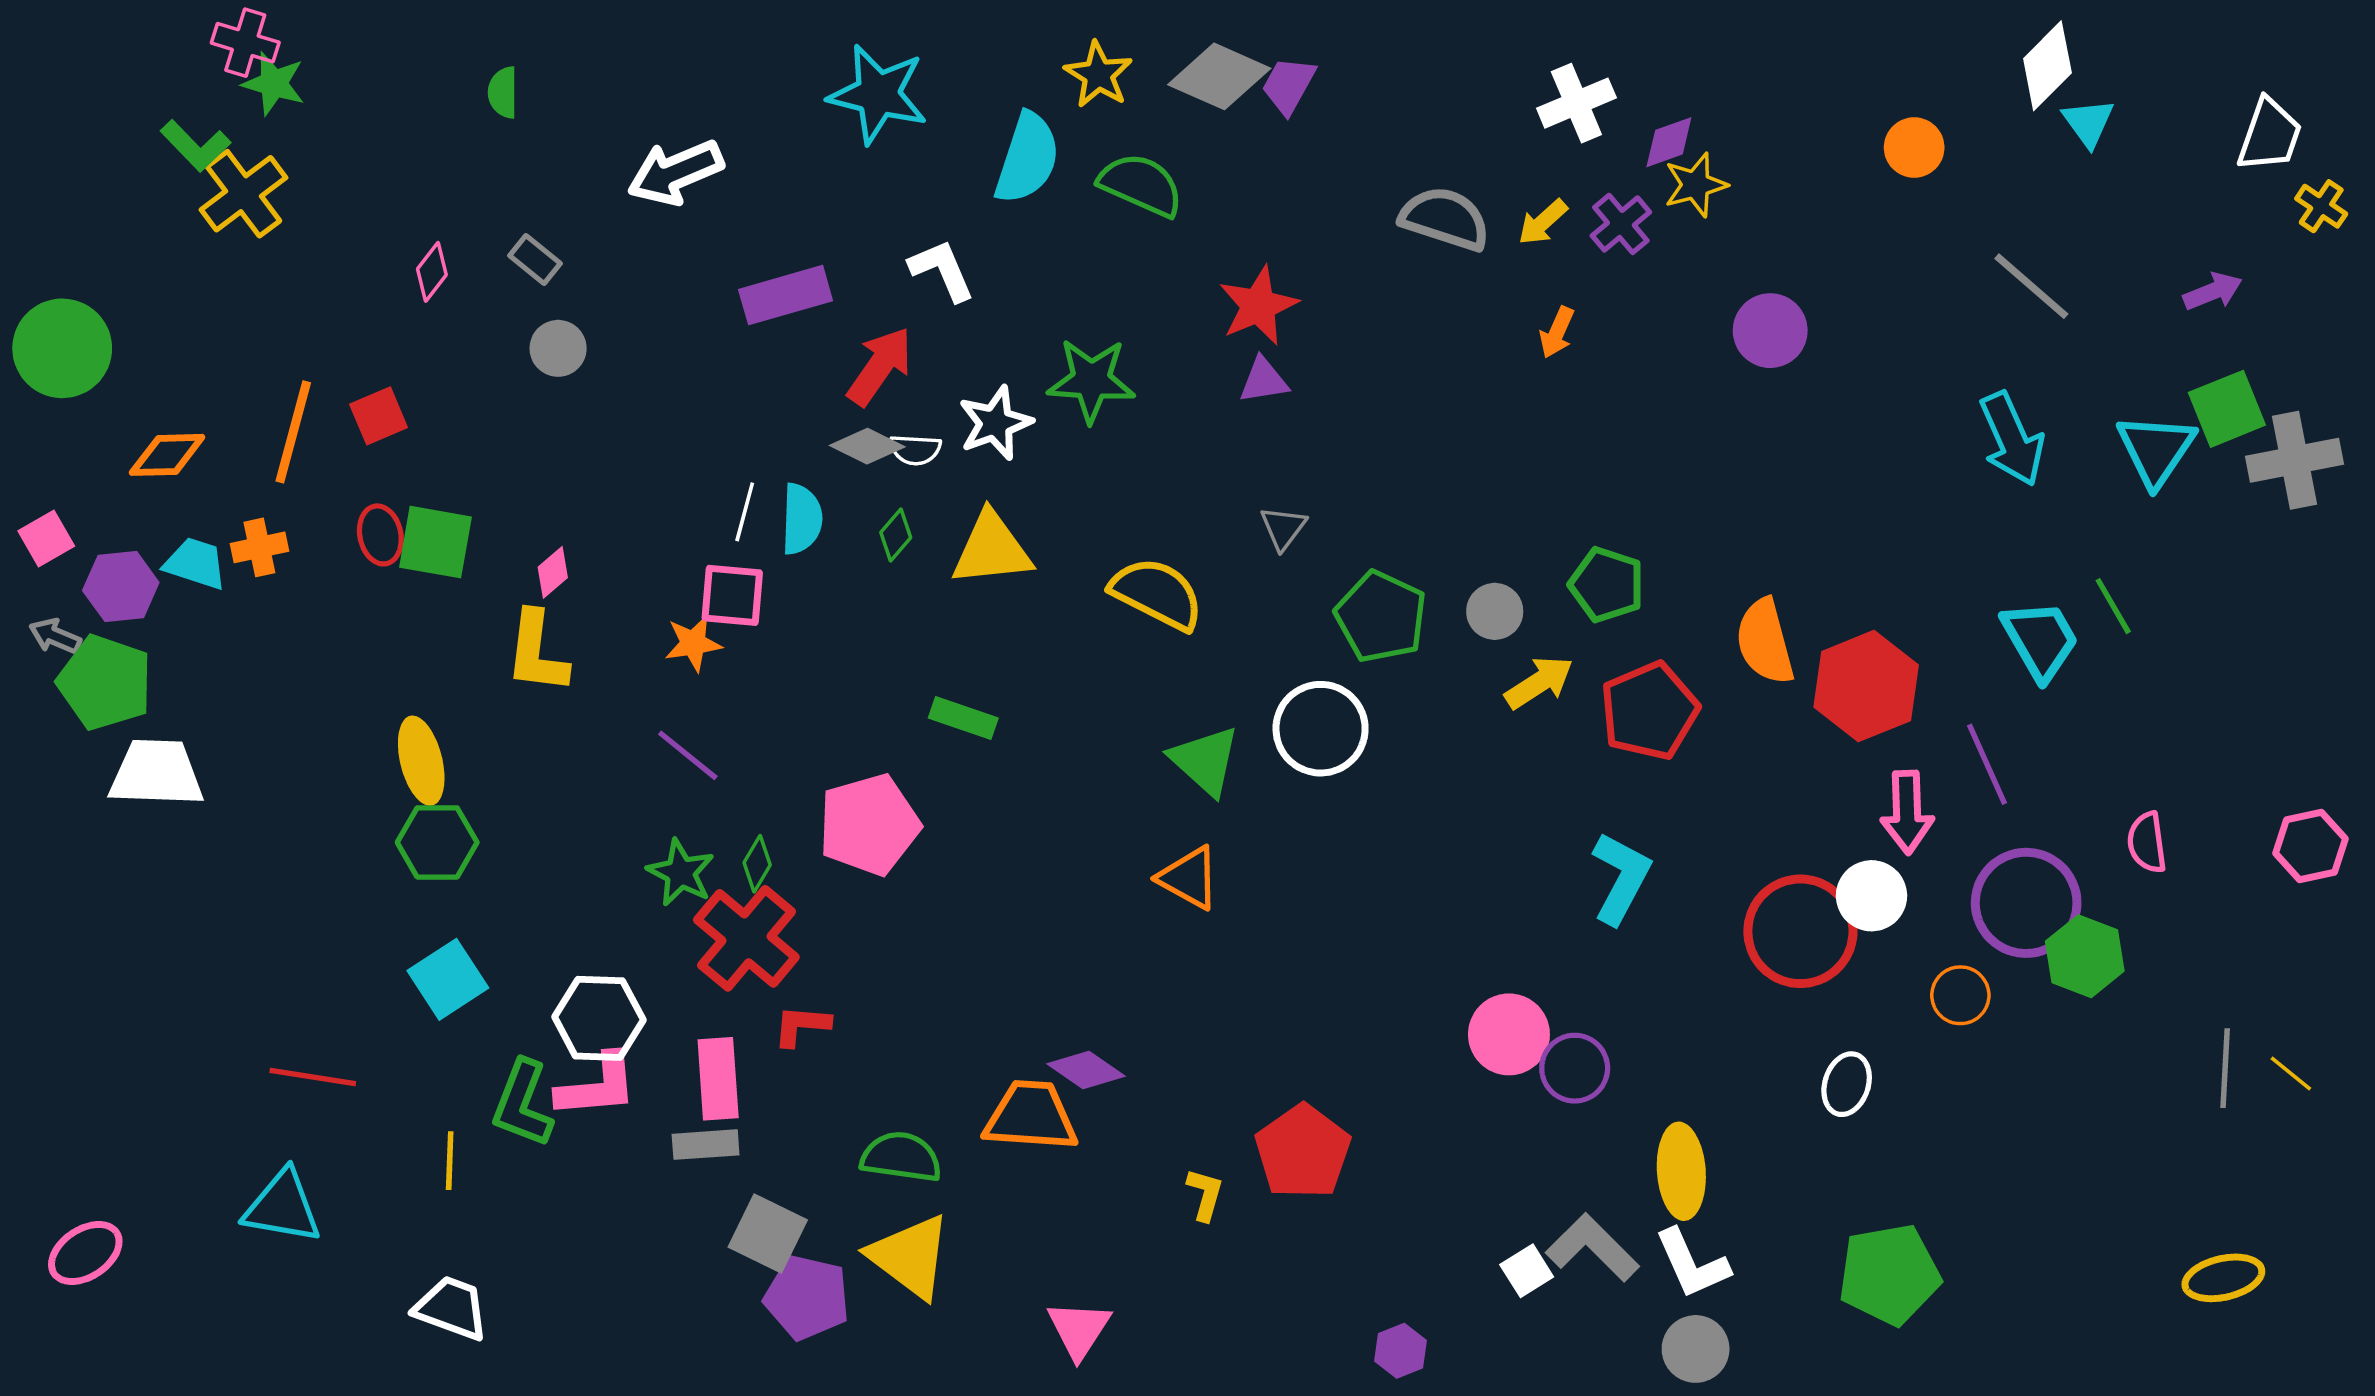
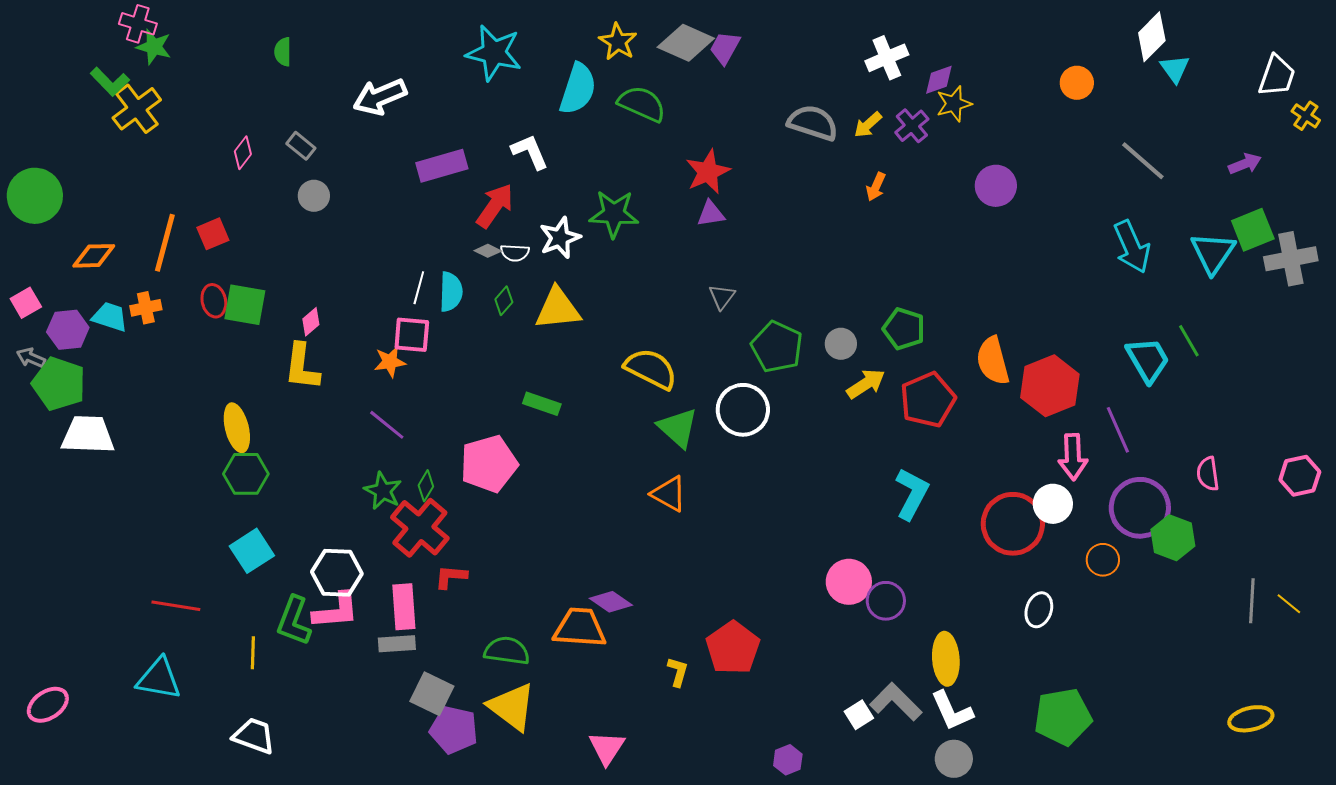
gray diamond: (867, 446) -> (488, 251), size x0.7
yellow semicircle: (1157, 594) -> (651, 369), moved

